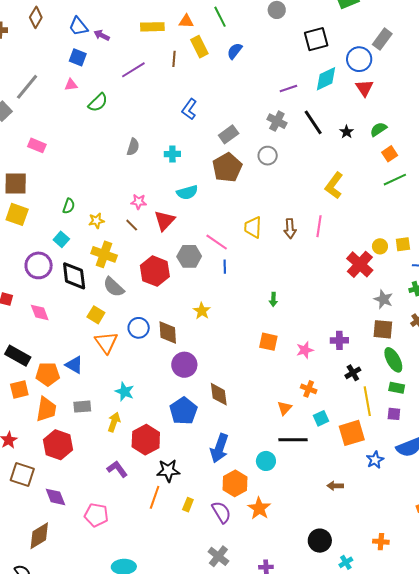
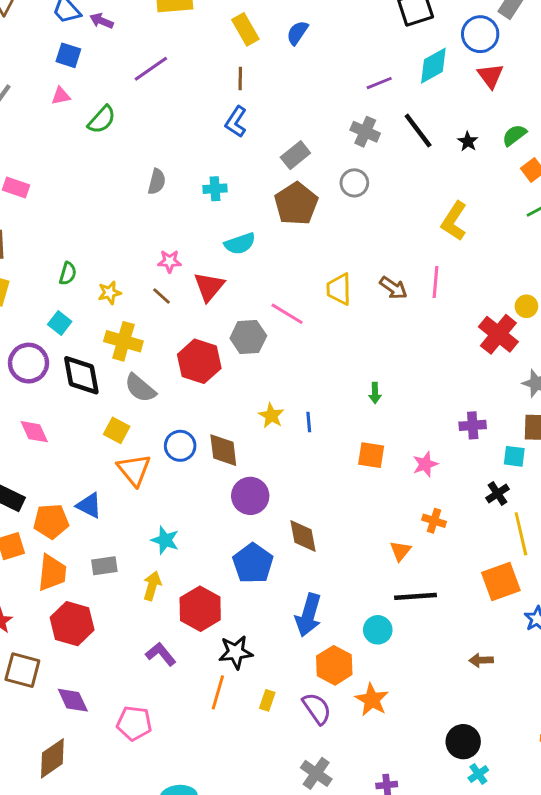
brown line: (174, 59) -> (240, 79), moved
brown arrow: (290, 229) -> (393, 288), turned -48
blue line: (225, 267) -> (309, 422), moved
purple cross: (339, 340) -> (473, 425), moved
cyan square: (321, 418) -> (514, 456), moved, turned 35
cyan cross: (346, 562) -> (478, 774), moved

